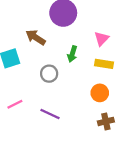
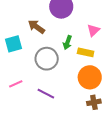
yellow rectangle: (104, 64) -> (86, 52), moved
gray circle: (49, 74) -> (47, 59), size x1.5
orange circle: (100, 93) -> (90, 77), size x1.5

